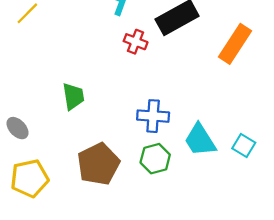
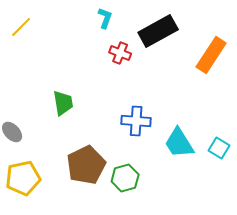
green hexagon: (155, 159) -> (125, 178), moved

